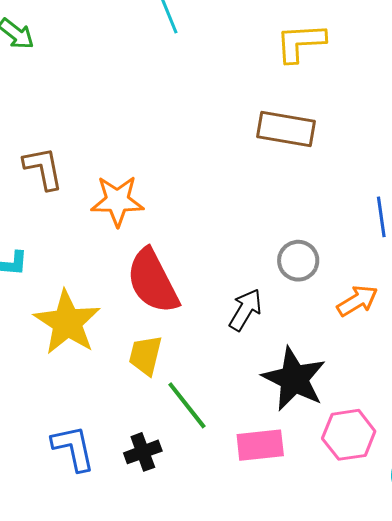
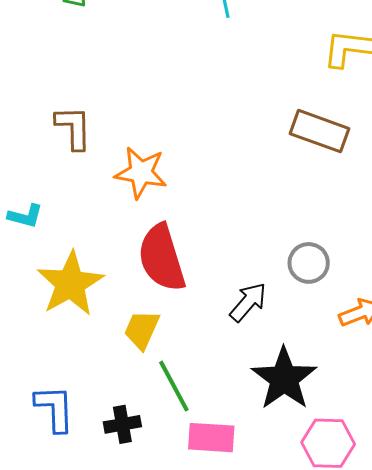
pink rectangle: (260, 445) -> (211, 438), moved

